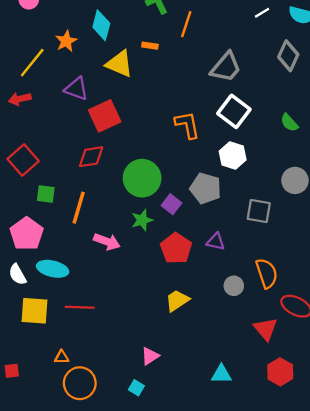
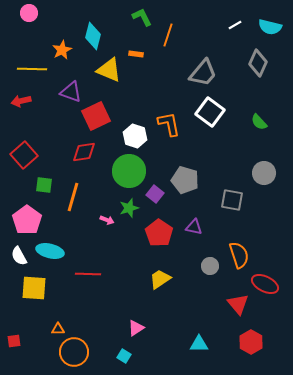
yellow line: (32, 63) -> (32, 69), turned 52
white hexagon: (233, 156) -> (135, 136), moved
pink arrow: (107, 242) -> (107, 220), moved, size x0.6
red line: (80, 307) -> (88, 274), moved

